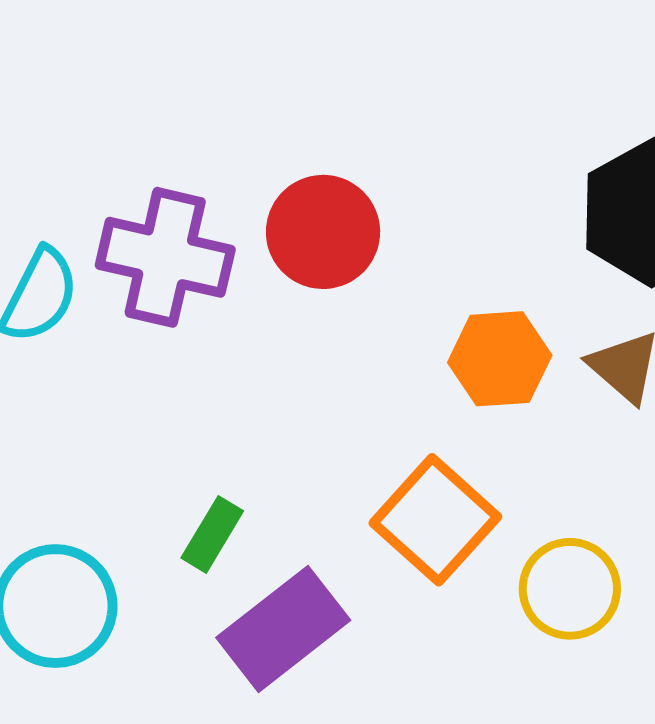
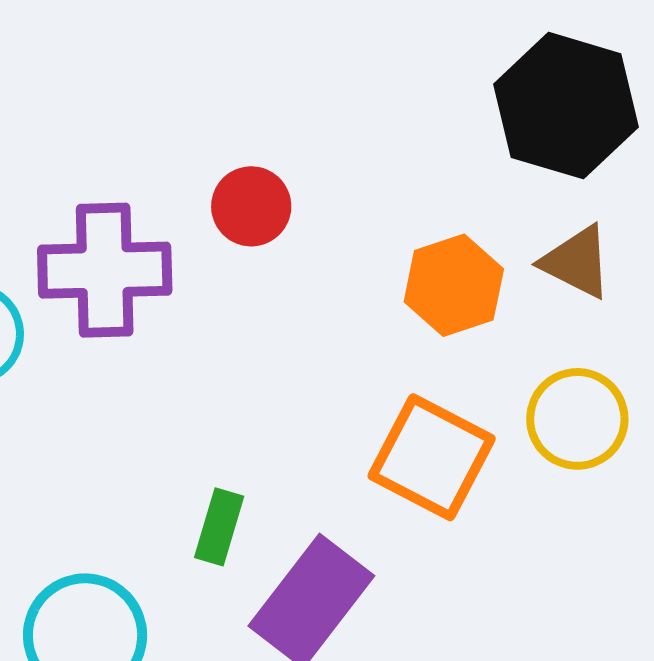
red circle: (323, 232) -> (251, 206), size x0.7
yellow circle: (570, 589) -> (577, 419), moved

